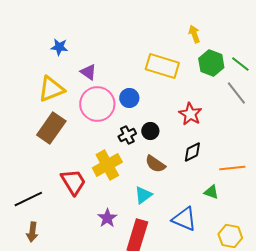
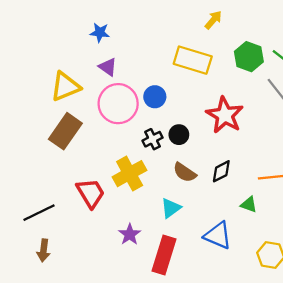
yellow arrow: (194, 34) -> (213, 20), moved, turned 60
blue star: (59, 47) -> (100, 33), moved
red star: (190, 114) -> (225, 115), size x1.4
black diamond: (192, 152) -> (221, 171), moved

